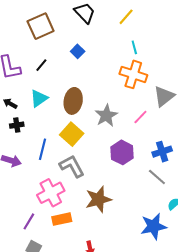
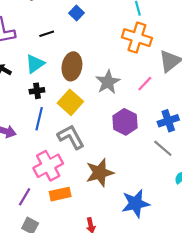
black line: (41, 65) -> (47, 34), moved, turned 32
black cross: (17, 125) -> (37, 91), moved
blue star: (154, 226) -> (136, 203), moved

